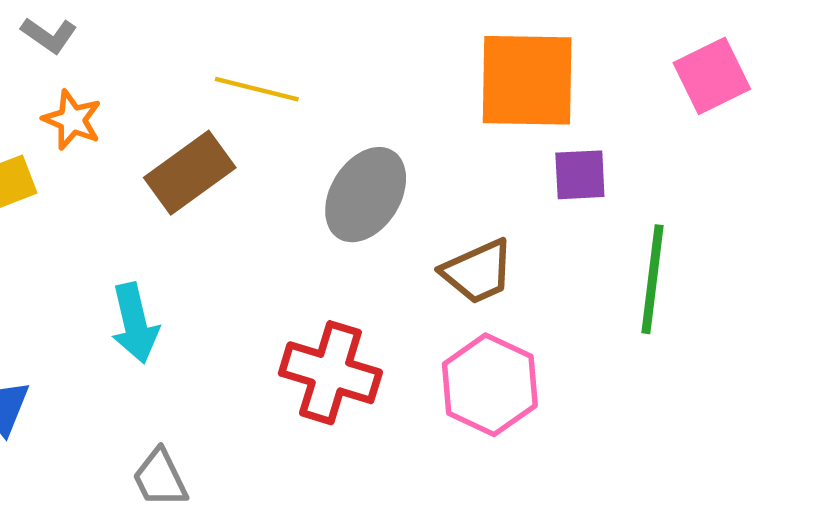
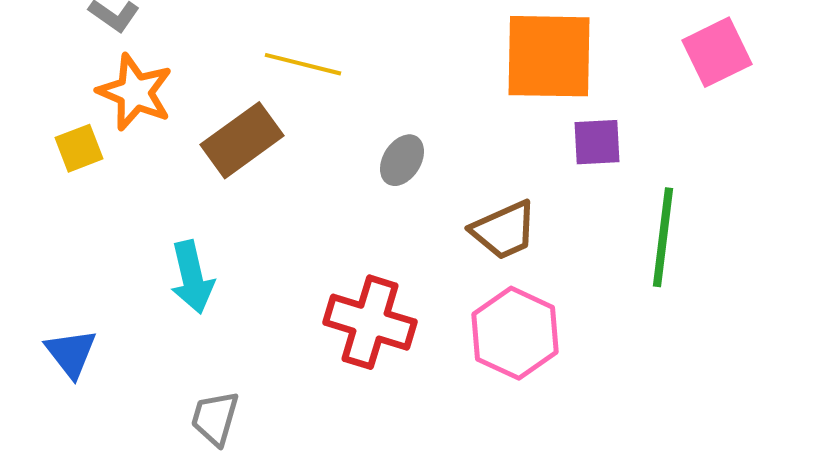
orange star: (72, 120) -> (135, 92), size x1.4
gray ellipse: (366, 195) -> (402, 160), size x0.6
gray trapezoid: (160, 478) -> (215, 418), turned 42

